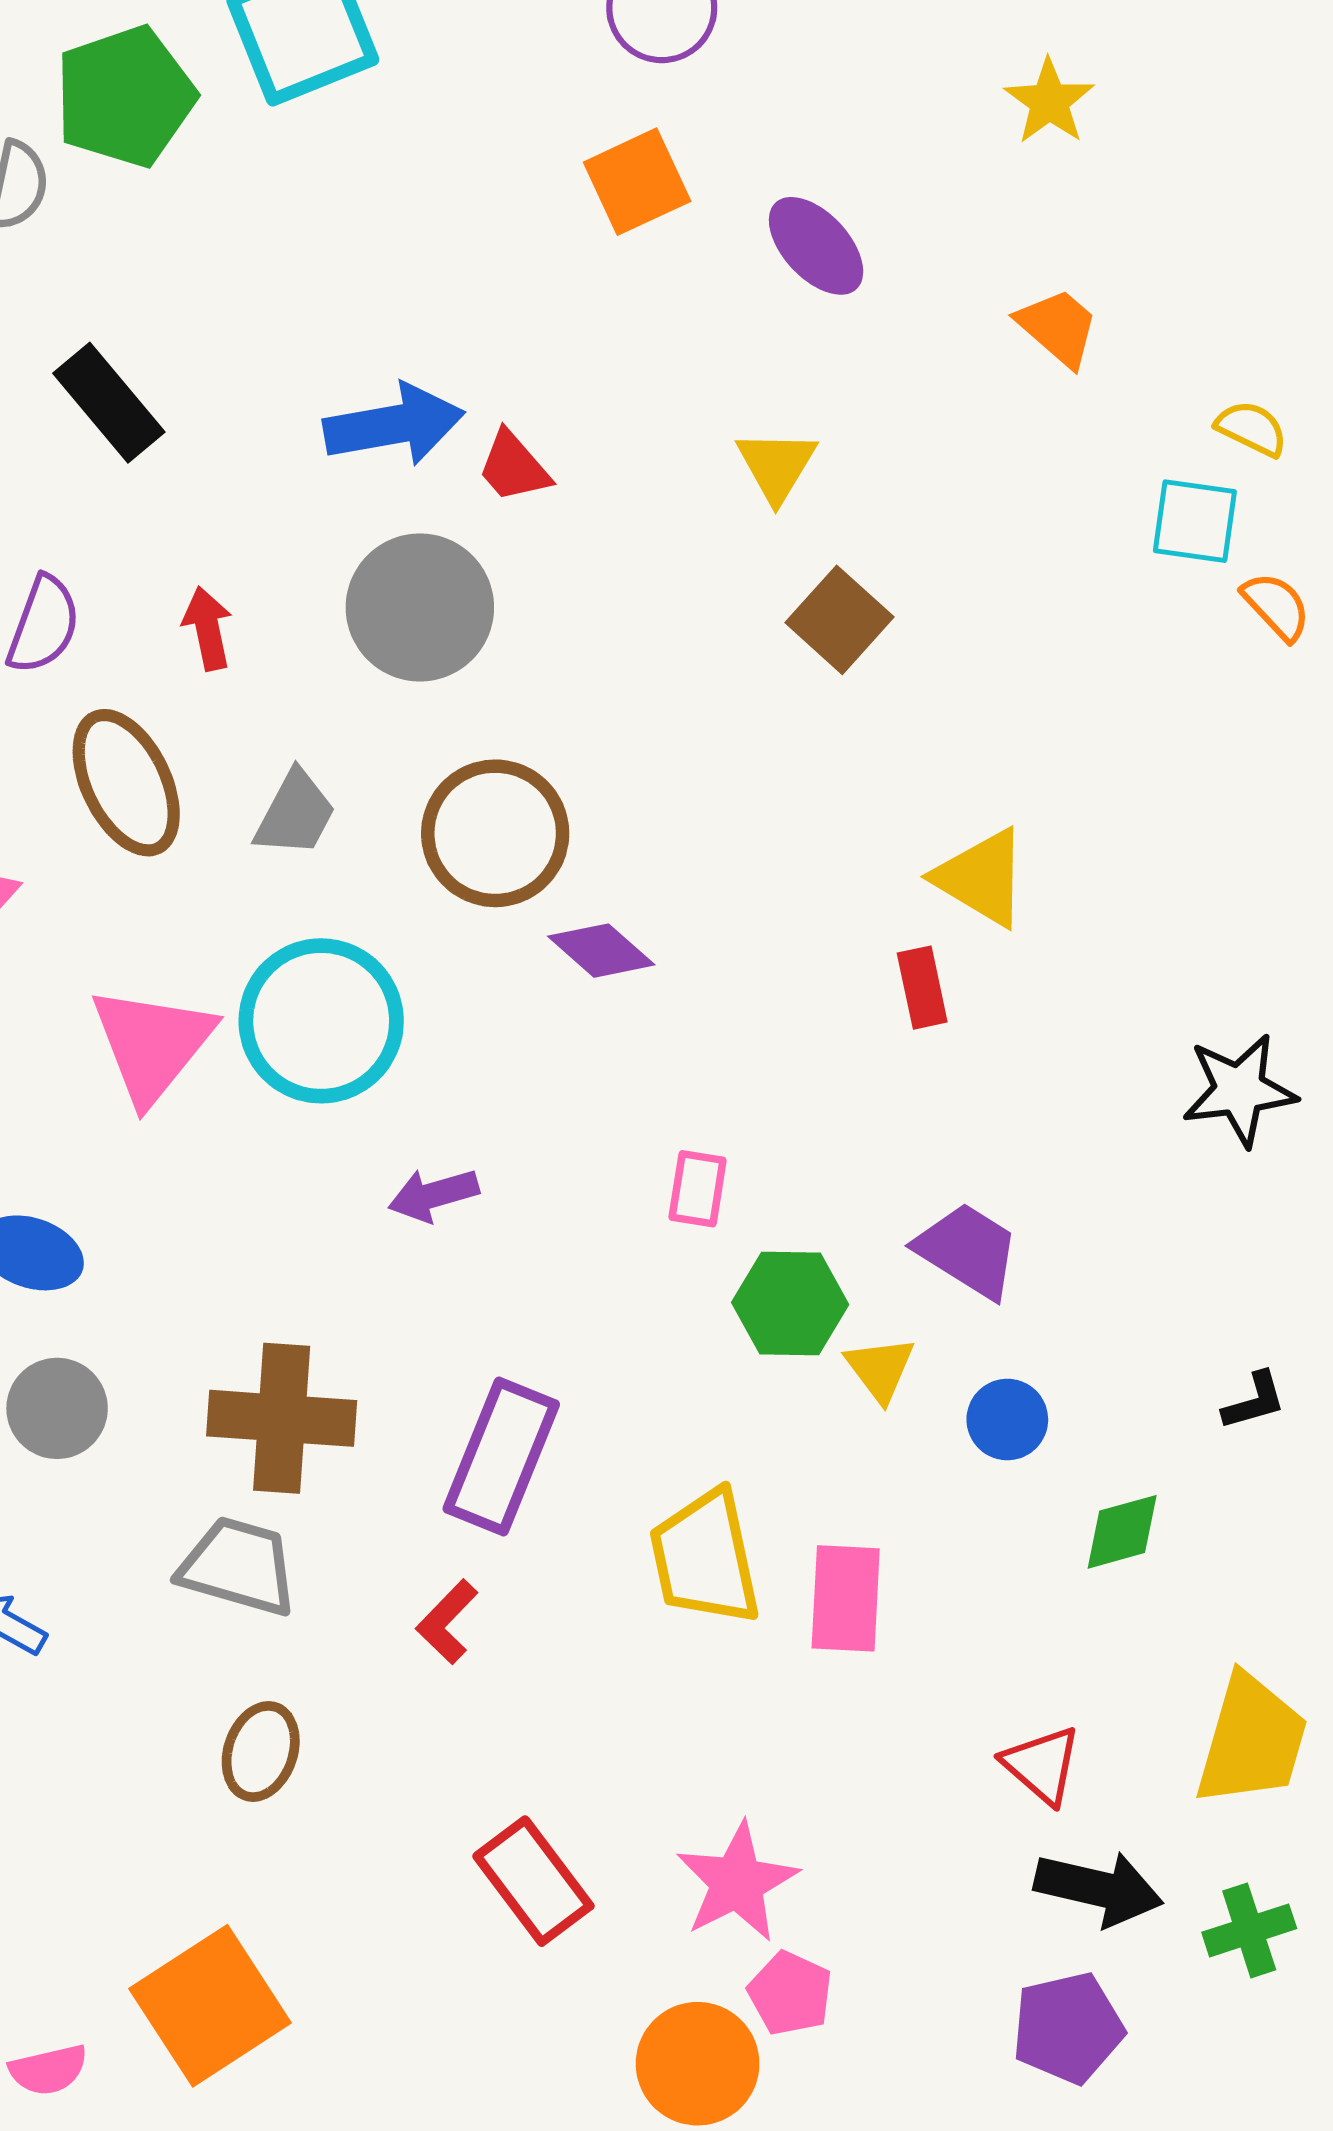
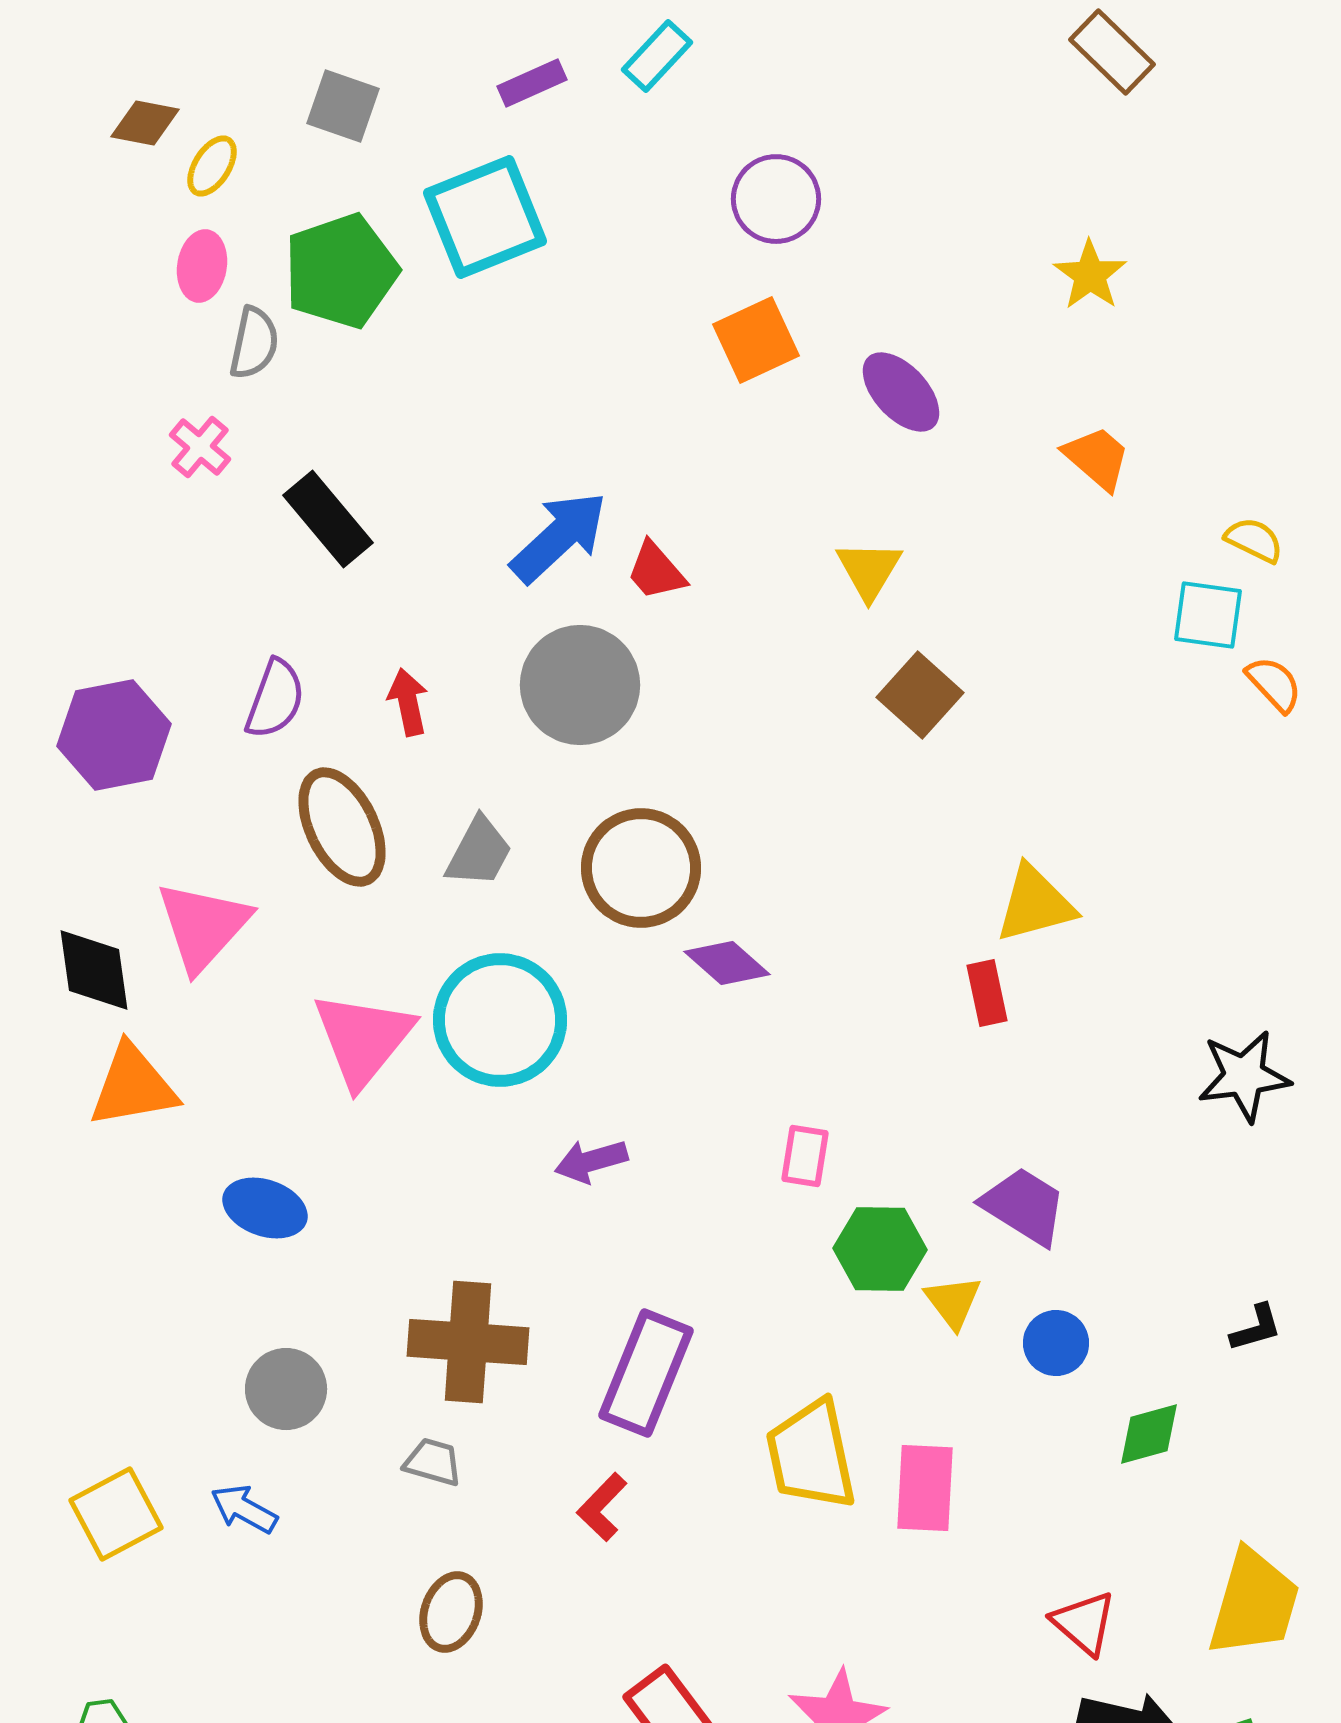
blue arrow: (394, 425) -> (559, 537), turned -33
yellow triangle: (981, 878) -> (1035, 904), turned -46
gray circle: (57, 1408) -> (286, 1389), moved
gray trapezoid: (238, 1566) -> (433, 1462), size x0.6

